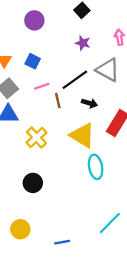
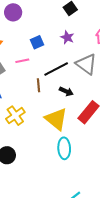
purple circle: (34, 20) -> (13, 12), moved
blue square: (33, 61) -> (37, 42), moved, turned 32
pink line: (42, 86) -> (22, 61), moved

